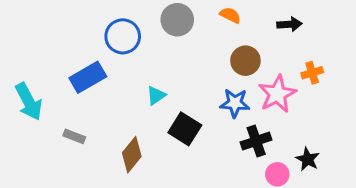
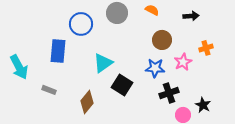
blue rectangle: (88, 77) -> (58, 51), turned -55
pink star: (277, 94) -> (183, 62), size x0.7
cyan triangle: (156, 96) -> (103, 63), size x1.5

